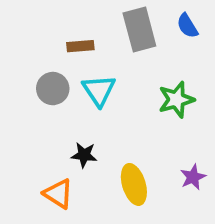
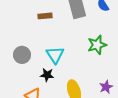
gray circle: (53, 89) -> (22, 55), moved
cyan triangle: (99, 90) -> (55, 55), moved

